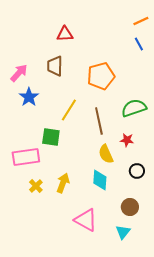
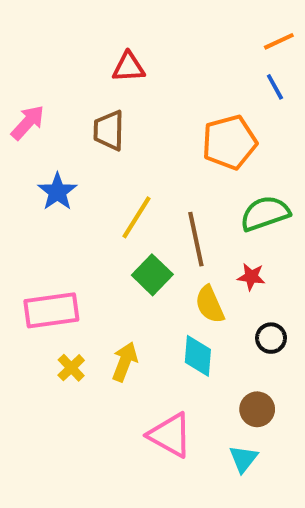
pink arrow: (19, 73) -> (28, 122), moved
orange pentagon: (101, 76) -> (229, 142), moved
green square: (51, 137) -> (152, 275), moved, turned 36

